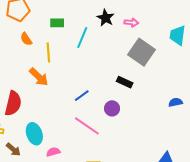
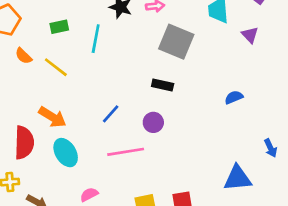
yellow line: (48, 52) -> (56, 67), turned -36
orange arrow: (39, 77) -> (52, 117), moved
pink line: (87, 126) -> (126, 152), turned -32
cyan ellipse: (34, 134) -> (66, 153), moved

